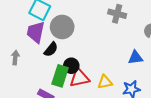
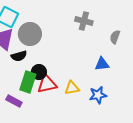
black semicircle: (51, 49) -> (19, 56), turned 35

